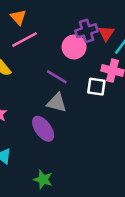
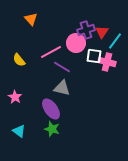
pink line: (24, 40) -> (51, 52), moved
white square: (96, 87) -> (94, 56), moved
green star: (43, 180) -> (52, 129), moved

